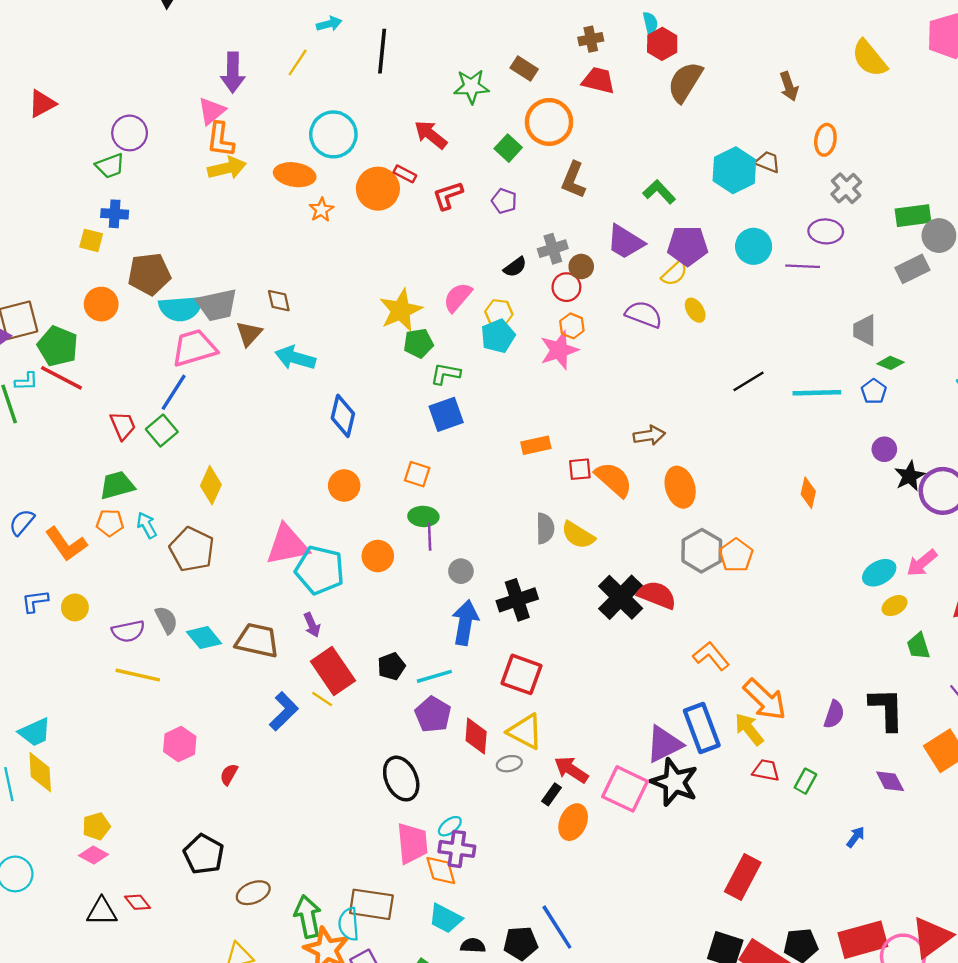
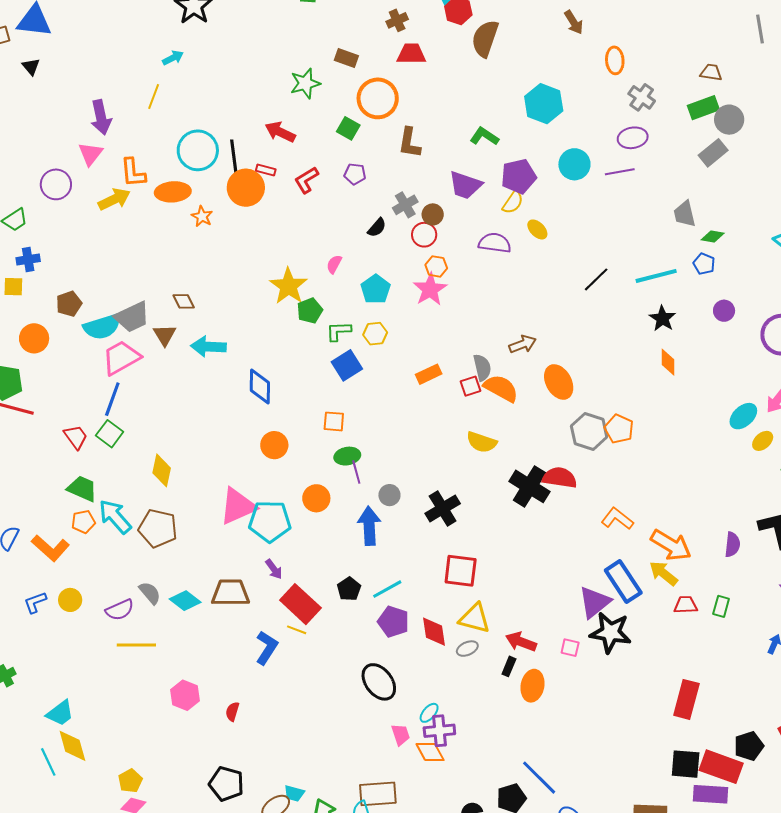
black line: (382, 51) -> (234, 159), moved
purple circle: (130, 133) -> (56, 184), moved
orange L-shape: (220, 140) -> (133, 173), moved
brown trapezoid: (768, 162) -> (711, 72), moved
brown pentagon: (149, 274) -> (69, 304), size x0.7
pink semicircle: (458, 297) -> (334, 264), size x0.7
yellow hexagon: (499, 313) -> (375, 334), moved
black star: (910, 476) -> (663, 318), moved
green trapezoid: (117, 485) -> (82, 489), turned 52
cyan arrow: (147, 525) -> (115, 517), size x1.6
gray semicircle: (545, 528) -> (482, 367), moved
blue arrow: (465, 623) -> (369, 526), moved
pink square: (625, 789) -> (570, 648), size x0.5
pink trapezoid: (412, 843) -> (401, 735), size x0.6
cyan trapezoid: (445, 918) -> (294, 793), moved, size x0.7

